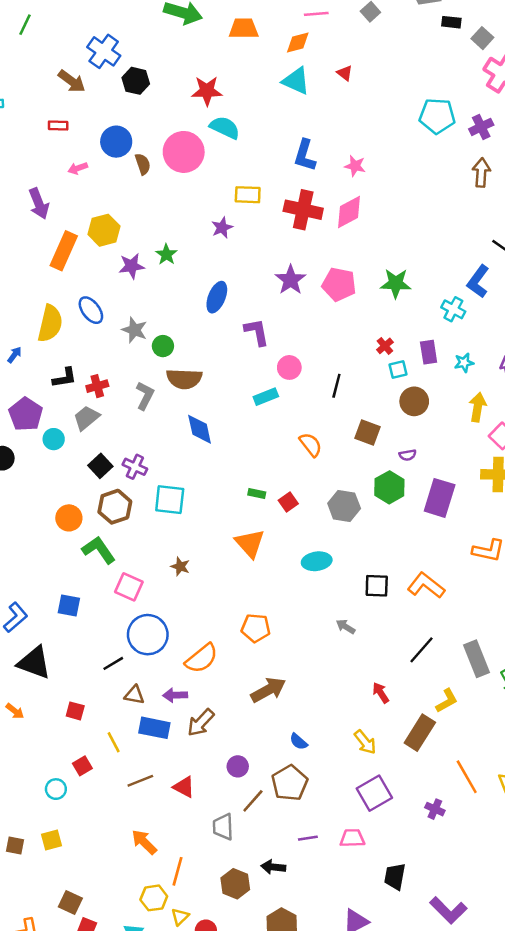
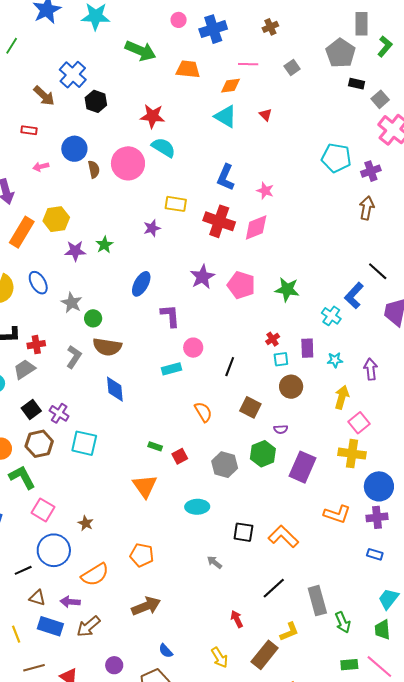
brown star: (180, 567) -> (86, 523), moved

